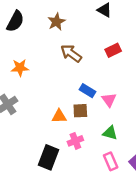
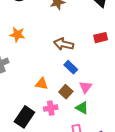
brown arrow: (71, 53) -> (64, 44), moved, turned -36
pink triangle: (109, 100) -> (86, 87), moved
brown square: (80, 111) -> (66, 92), moved, turned 32

